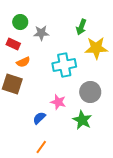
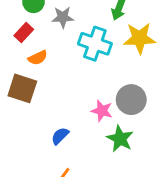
red rectangle: (13, 44) -> (24, 33), turned -72
cyan cross: (64, 65) -> (95, 44), moved, turned 30
pink star: (58, 102) -> (102, 111), moved

